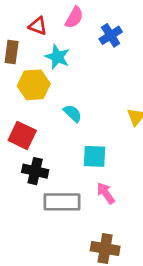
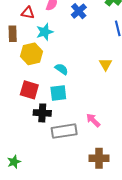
cyan star: (57, 57) -> (45, 32), turned -30
cyan square: (94, 156) -> (58, 93), moved

